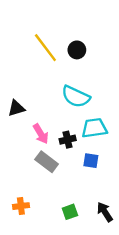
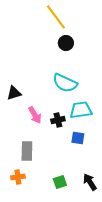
yellow line: (45, 48) -> (56, 17), moved
gray rectangle: (47, 162) -> (27, 151), moved, turned 54

